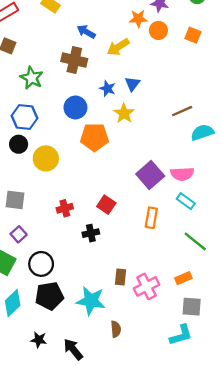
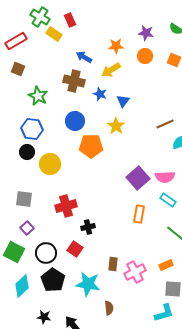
orange star: (138, 19) -> (116, 46), moved
blue star: (107, 89) -> (100, 94), moved
red square: (106, 205) -> (75, 249), moved
red cross: (65, 208) -> (66, 206), size x1.5
black pentagon: (49, 296) -> (53, 280), turned -30

